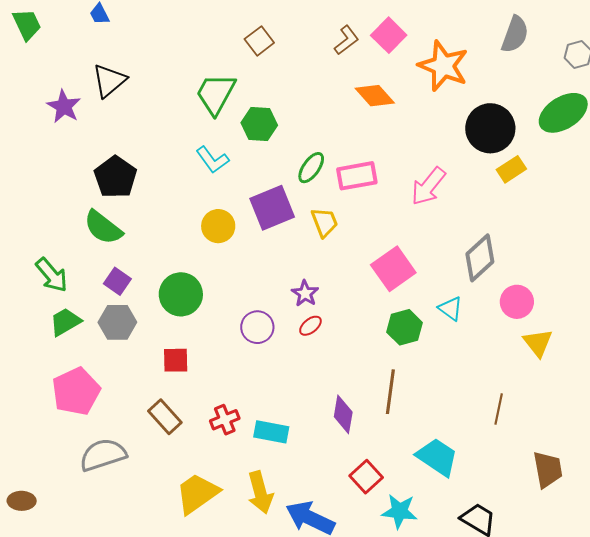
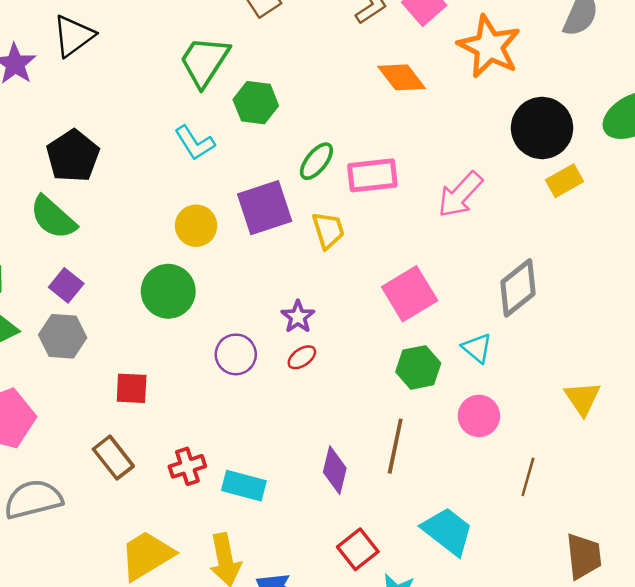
green circle: (181, 294) -> (168, 291), moved
pink circle: (517, 302) -> (479, 416), moved

